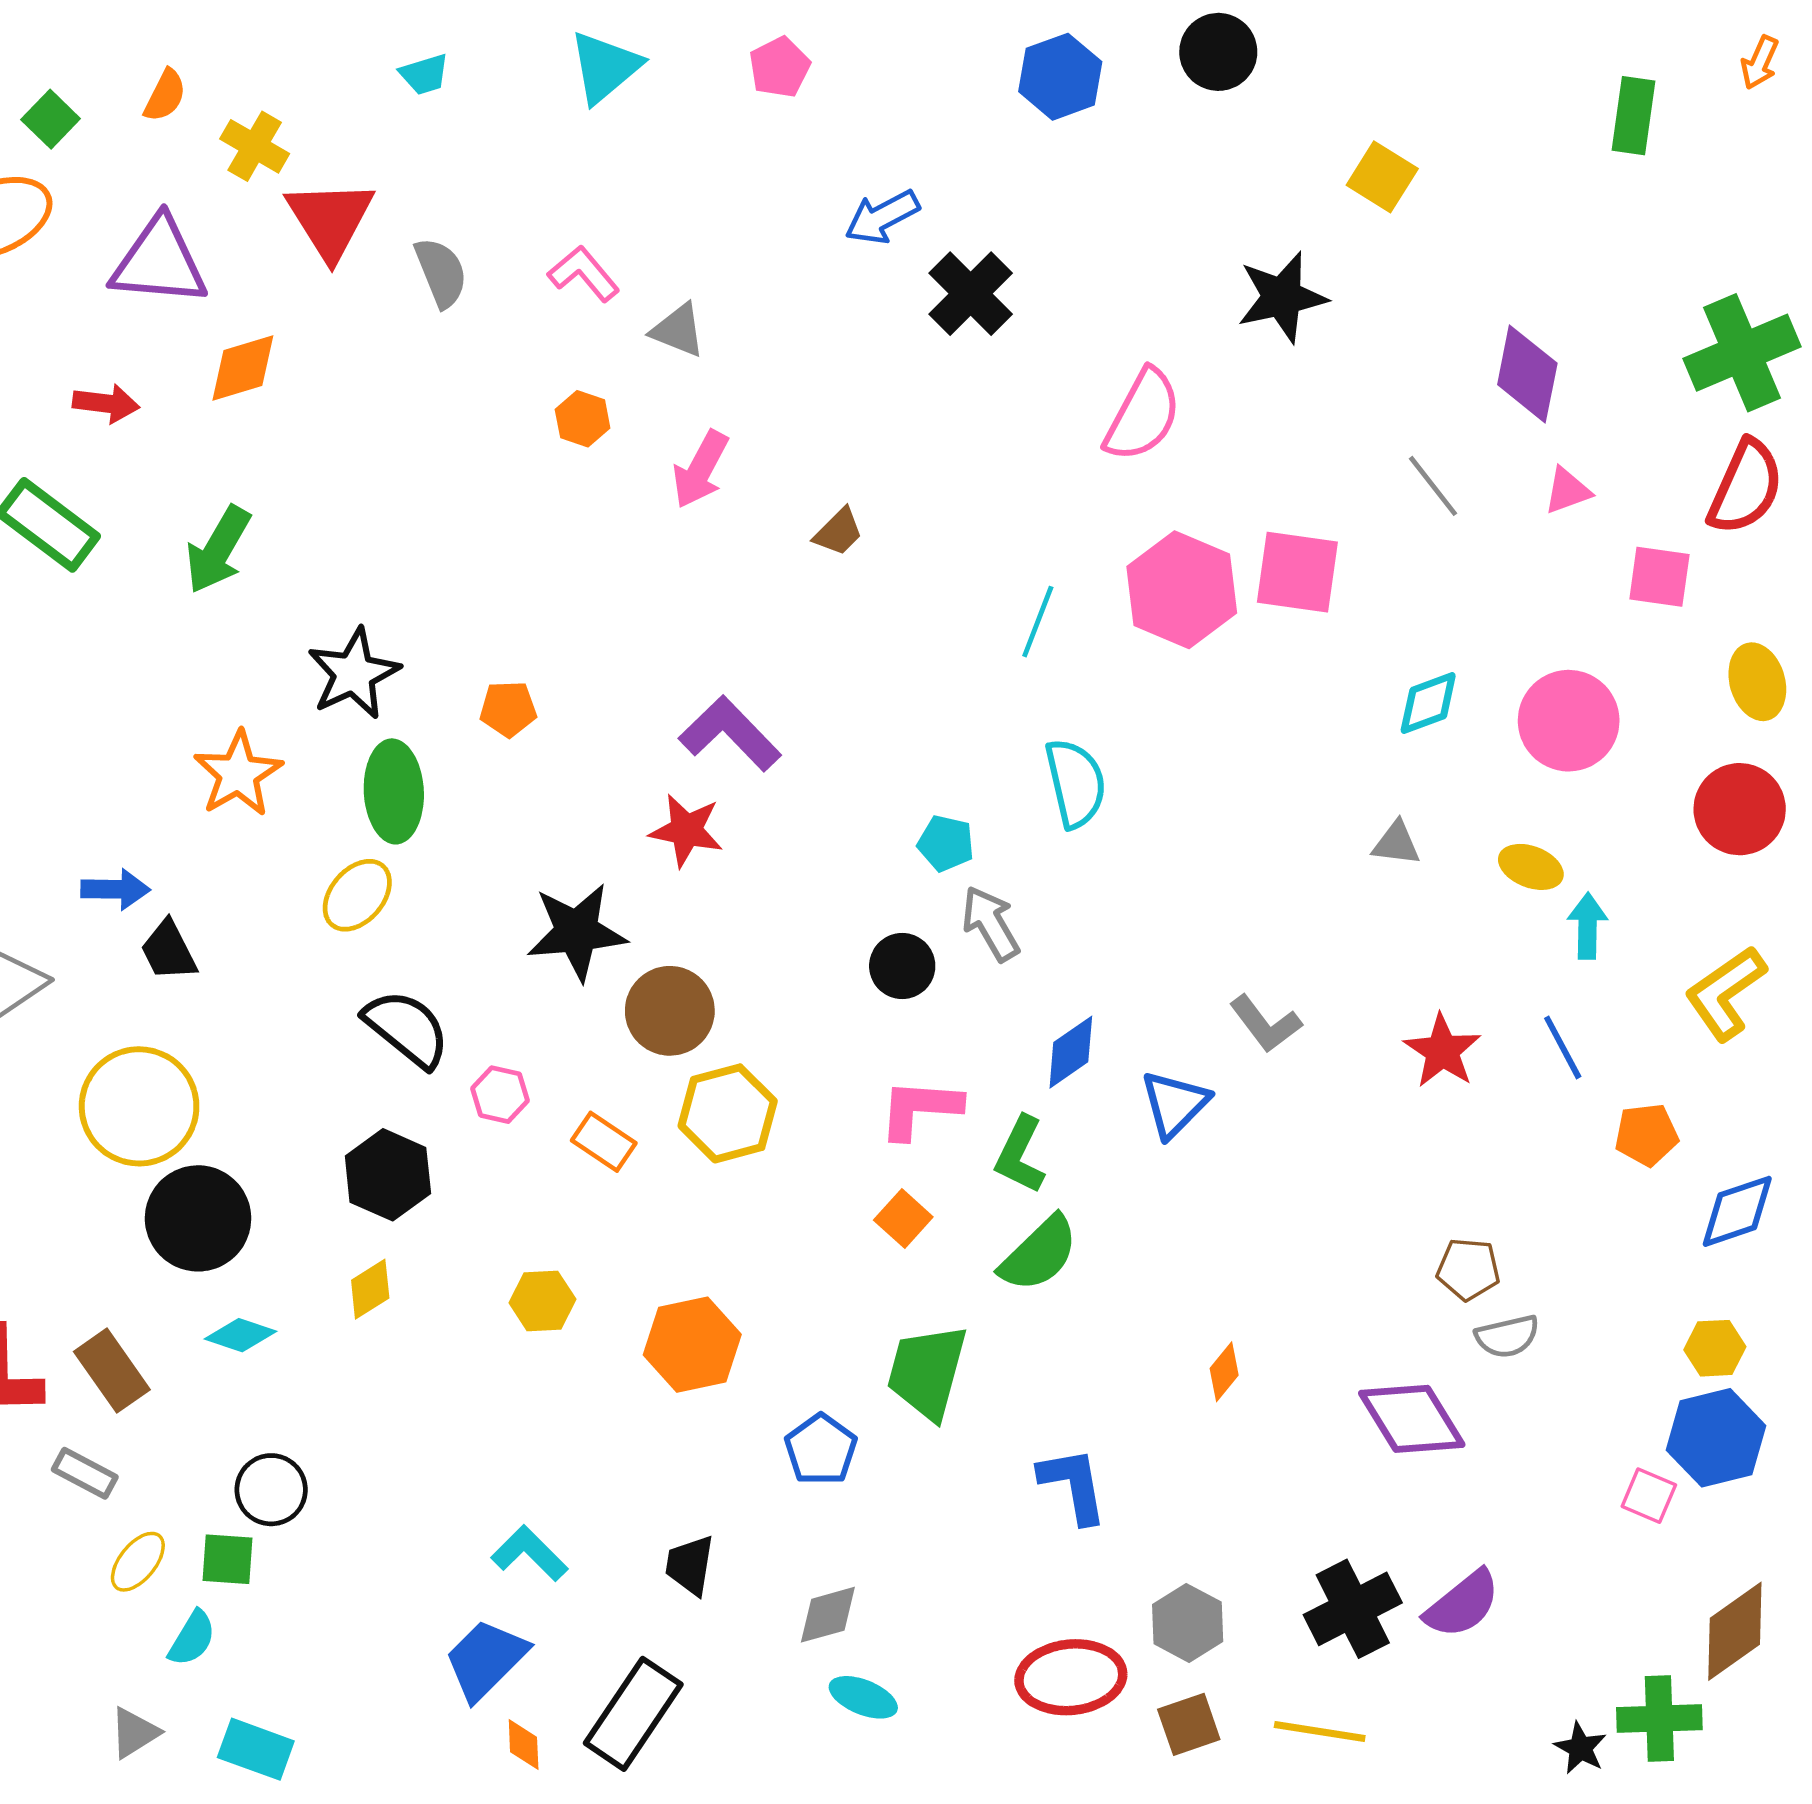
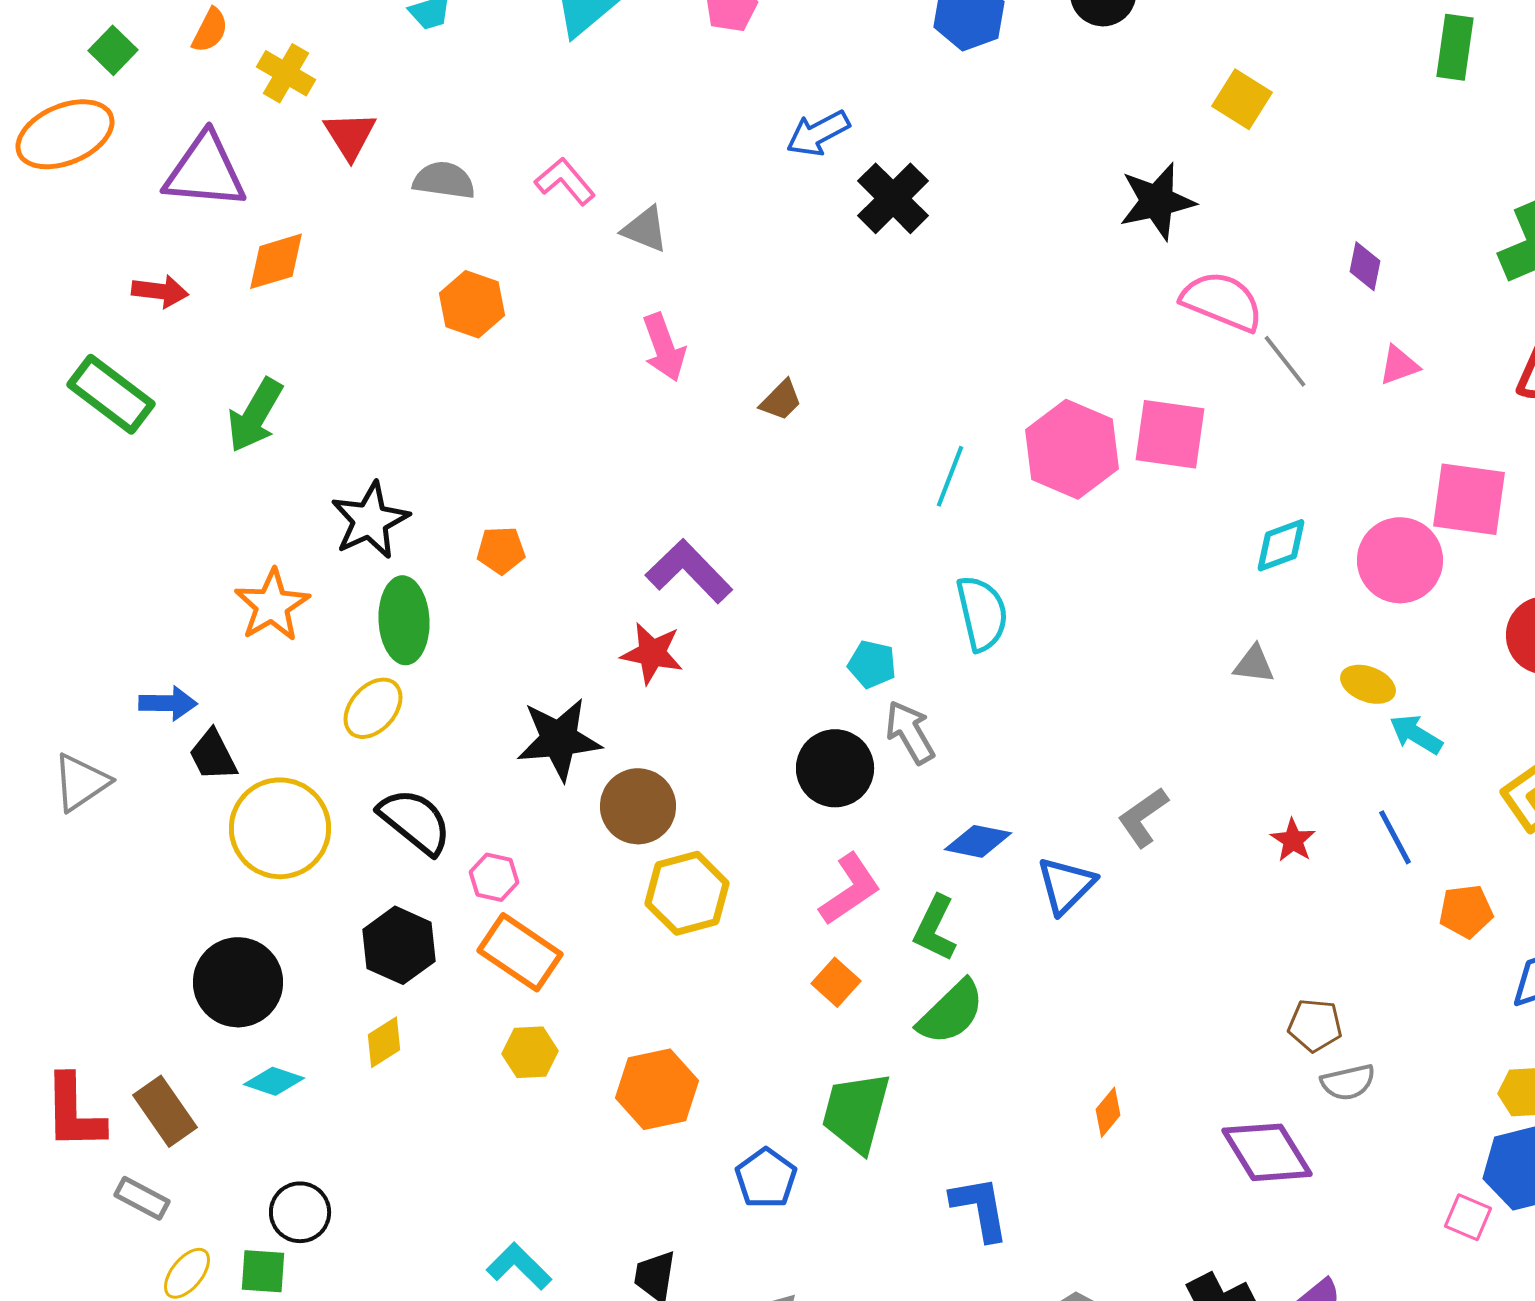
red triangle: (330, 219) -> (350, 135), size x0.7
gray semicircle: (441, 272) -> (444, 180), turned -60
purple diamond: (1527, 374) -> (1365, 266), size x0.6
pink semicircle: (1143, 415) -> (1222, 301), moved, turned -96
orange hexagon: (583, 419) -> (472, 304), moved, size x1.4
pink arrow: (700, 469) -> (664, 347), turned -48
pink square: (1659, 577) -> (1469, 499), moved, size x1.4
cyan arrow: (1587, 926) -> (1416, 734), turned -60
black circle: (902, 966) -> (835, 768), size x1.4
gray L-shape: (1265, 1024) -> (1143, 817), turned 92
red star: (1442, 1051) -> (1293, 840), size x0.7
blue diamond: (1071, 1052) -> (978, 841), turned 46
yellow circle: (139, 1106) -> (280, 828), moved
pink L-shape: (920, 1109) -> (850, 889), turned 142
orange rectangle: (604, 1142) -> (520, 952), moved, size x1.5

